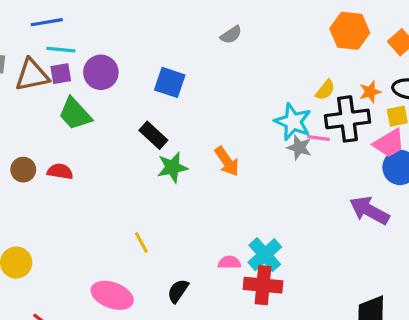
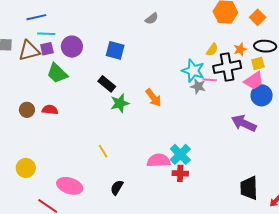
pink semicircle: (229, 262) -> (159, 160), size x1.6
red cross: (263, 285) -> (180, 173), size x0.7
black semicircle: (178, 291) -> (117, 188), moved
pink ellipse: (112, 295) -> (70, 186), moved

